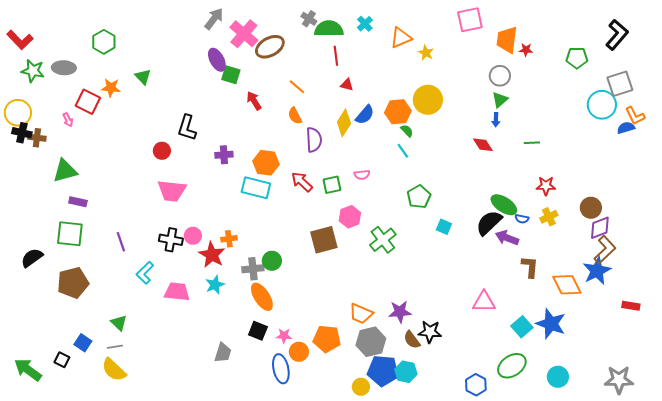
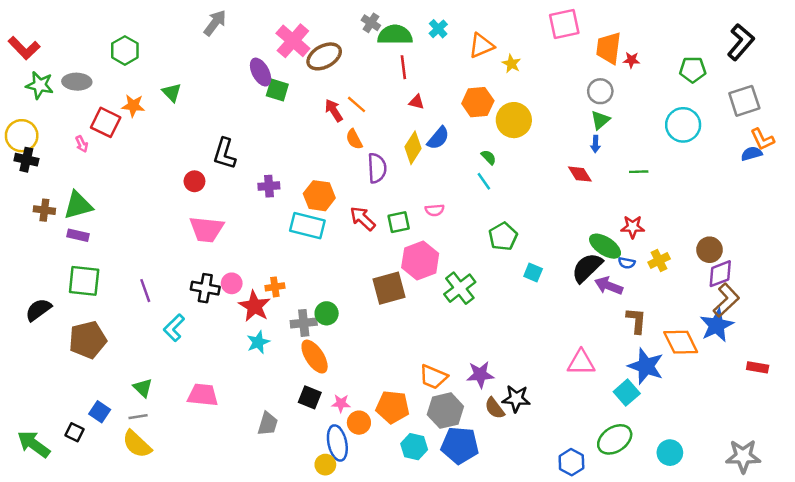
gray arrow: (214, 19) -> (215, 23), moved
red arrow: (254, 101) -> (334, 110), moved
cyan circle: (602, 105) -> (683, 125), moved
orange hexagon: (398, 112) -> (478, 102), moved
brown cross: (37, 138) -> (44, 210), moved
red star: (546, 186) -> (633, 227), moved
purple rectangle: (78, 202) -> (78, 235), moved
pink hexagon: (350, 217) -> (420, 261), size x1.4
pink trapezoid: (177, 292) -> (203, 395), moved
blue star: (551, 324) -> (646, 366), moved
cyan hexagon: (406, 372) -> (414, 447), moved
yellow circle: (361, 387) -> (325, 465), moved

